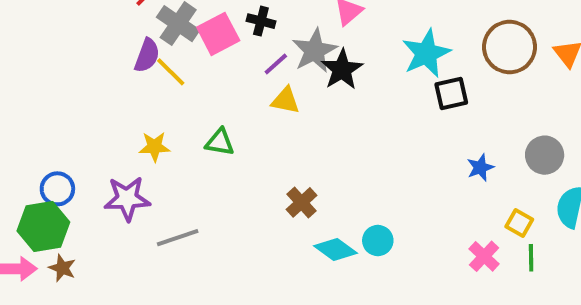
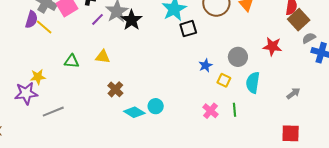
yellow triangle: (285, 100) -> (103, 57), moved
yellow star: (154, 147) -> (38, 77), moved
yellow square: (519, 223) -> (224, 80), moved

